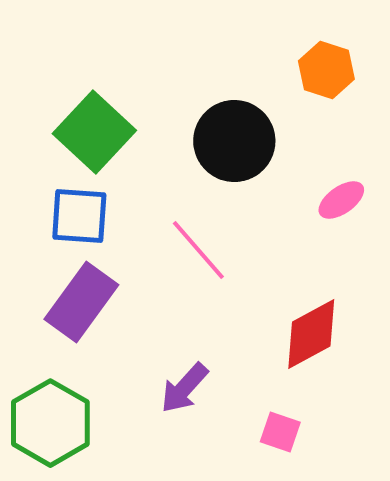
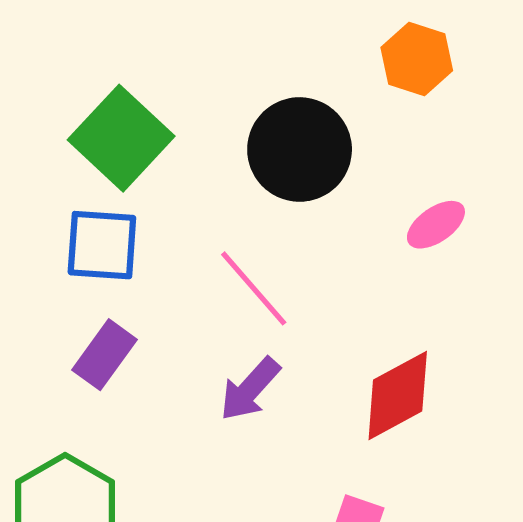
purple rectangle: (81, 302) -> (105, 355), size x0.7
purple arrow: (184, 388) -> (250, 389), moved

